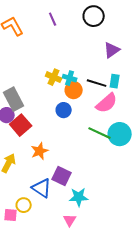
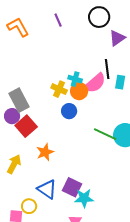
purple triangle: (112, 50) -> (117, 38), moved
yellow cross: (54, 77) -> (59, 89), moved
black line: (97, 83) -> (107, 69), moved, turned 66
pink semicircle: (107, 103) -> (95, 83), moved
purple square: (62, 176) -> (72, 187), moved

